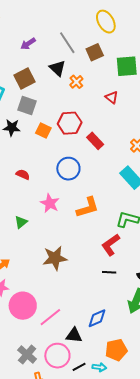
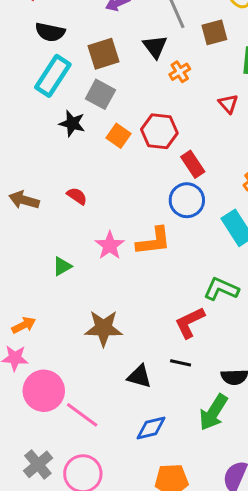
blue circle: (68, 169) -> (187, 200), moved
orange L-shape: (88, 207) -> (154, 241), moved
pink line: (50, 317) -> (82, 415), turned 65
black triangle: (74, 335) -> (139, 376), moved

